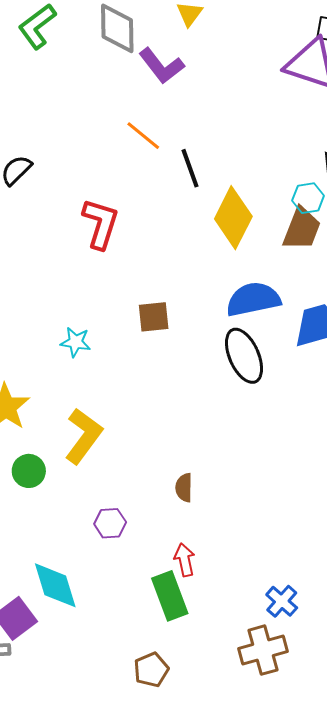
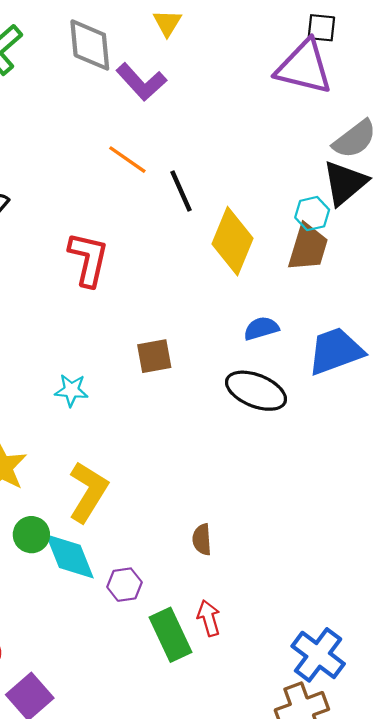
blue semicircle: (253, 299) -> (261, 328), size x0.6
black ellipse: (244, 356) -> (256, 391), turned -40
cyan diamond: (55, 585) -> (70, 556), moved
green rectangle: (170, 596) -> (171, 635), moved
blue cross: (282, 601) -> (318, 655), size x1.5

